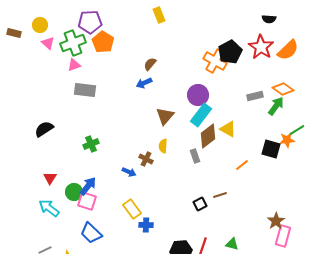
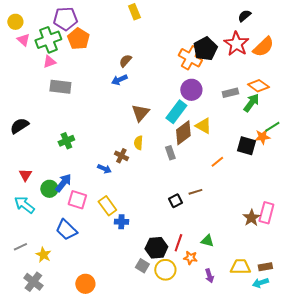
black semicircle: (269, 19) -> (244, 16), turned 136
purple circle: (198, 95) -> (191, 90), moved
pink square: (87, 201) -> (77, 200), moved
pink rectangle: (283, 236) -> (266, 213), moved

